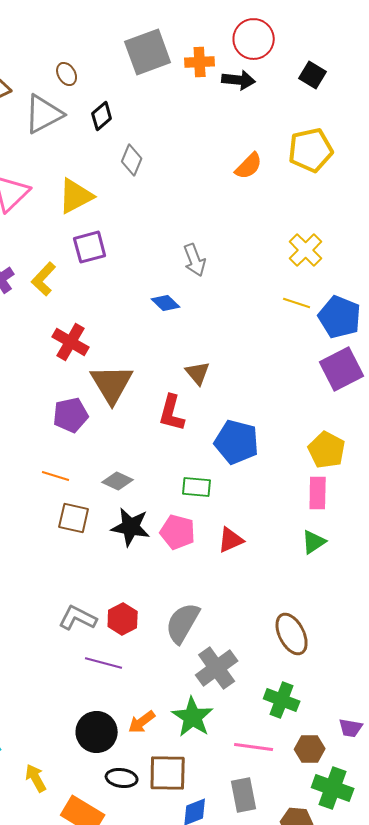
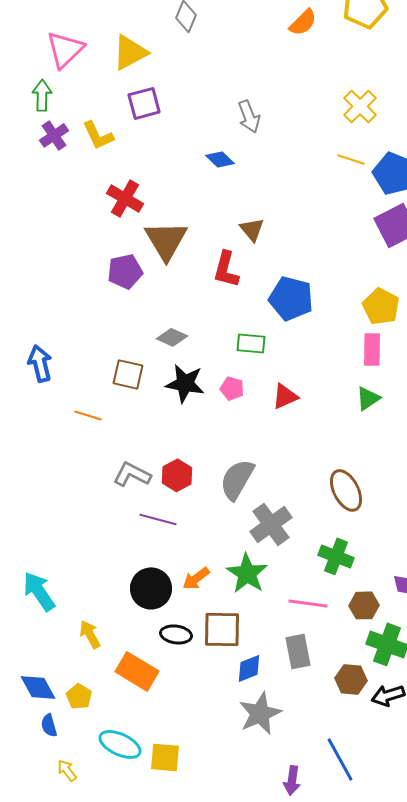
yellow L-shape: (44, 279) -> (98, 135), turned -68
orange line: (56, 476) -> (88, 415), moved
pink pentagon: (178, 532) -> (232, 388), size x0.7

